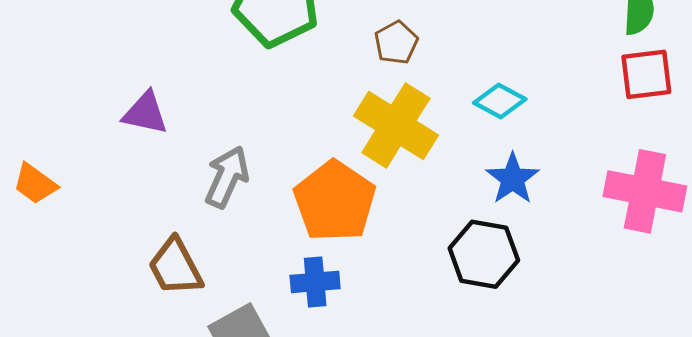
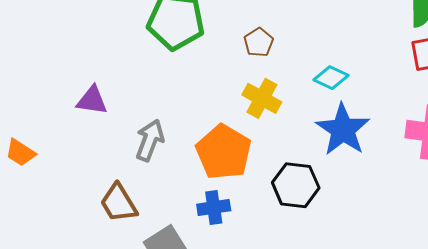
yellow cross: (396, 125) -> (262, 98), size x0.7
blue star: (513, 179) -> (343, 130), size x1.5
black hexagon: (484, 254) -> (296, 185), moved

